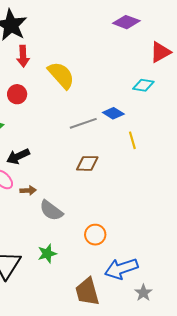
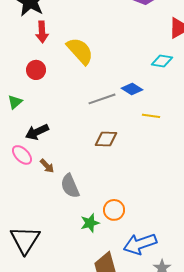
yellow line: (132, 140) -> (151, 116), turned -66
brown arrow: (28, 190) -> (47, 166), turned 49
gray semicircle: (51, 211) -> (70, 186), turned 30
green star: (47, 254) -> (90, 223), moved

